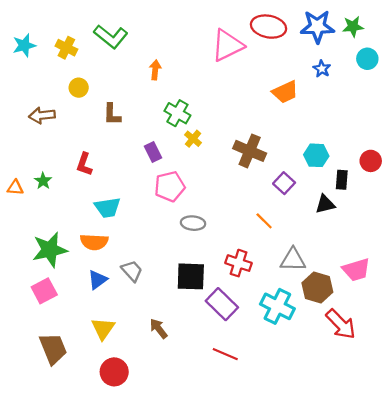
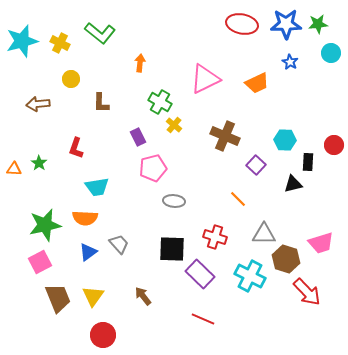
cyan star: (24, 45) -> (22, 41), size x1.5
pink triangle: (227, 45) -> (205, 79), moved
brown trapezoid: (53, 349) -> (58, 298), moved

